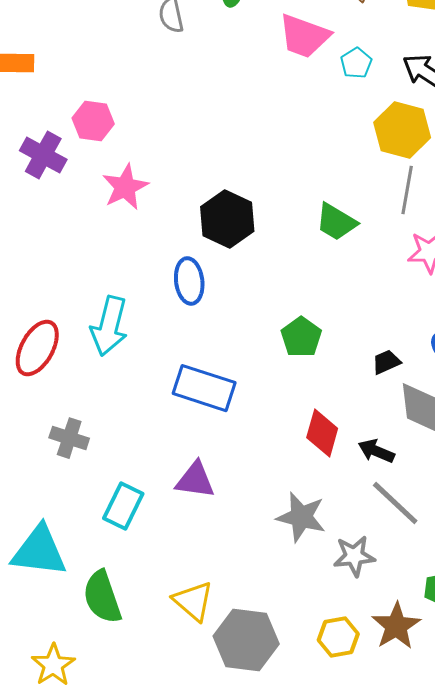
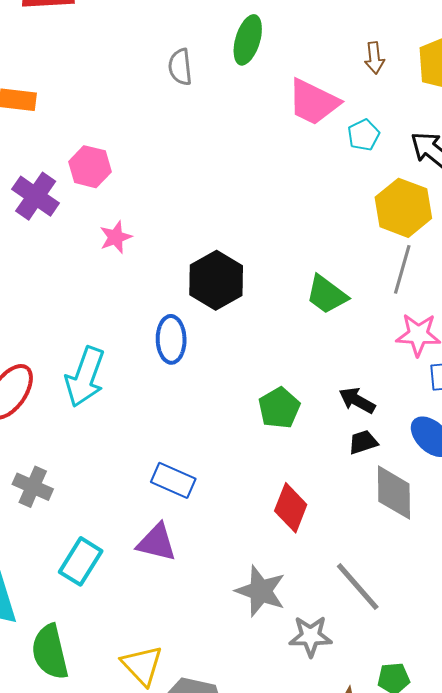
pink star: (125, 187) -> (116, 237), size x0.7
blue rectangle: (204, 388) -> (173, 480), moved, size x0.7
black arrow: (376, 451) -> (357, 400), moved

